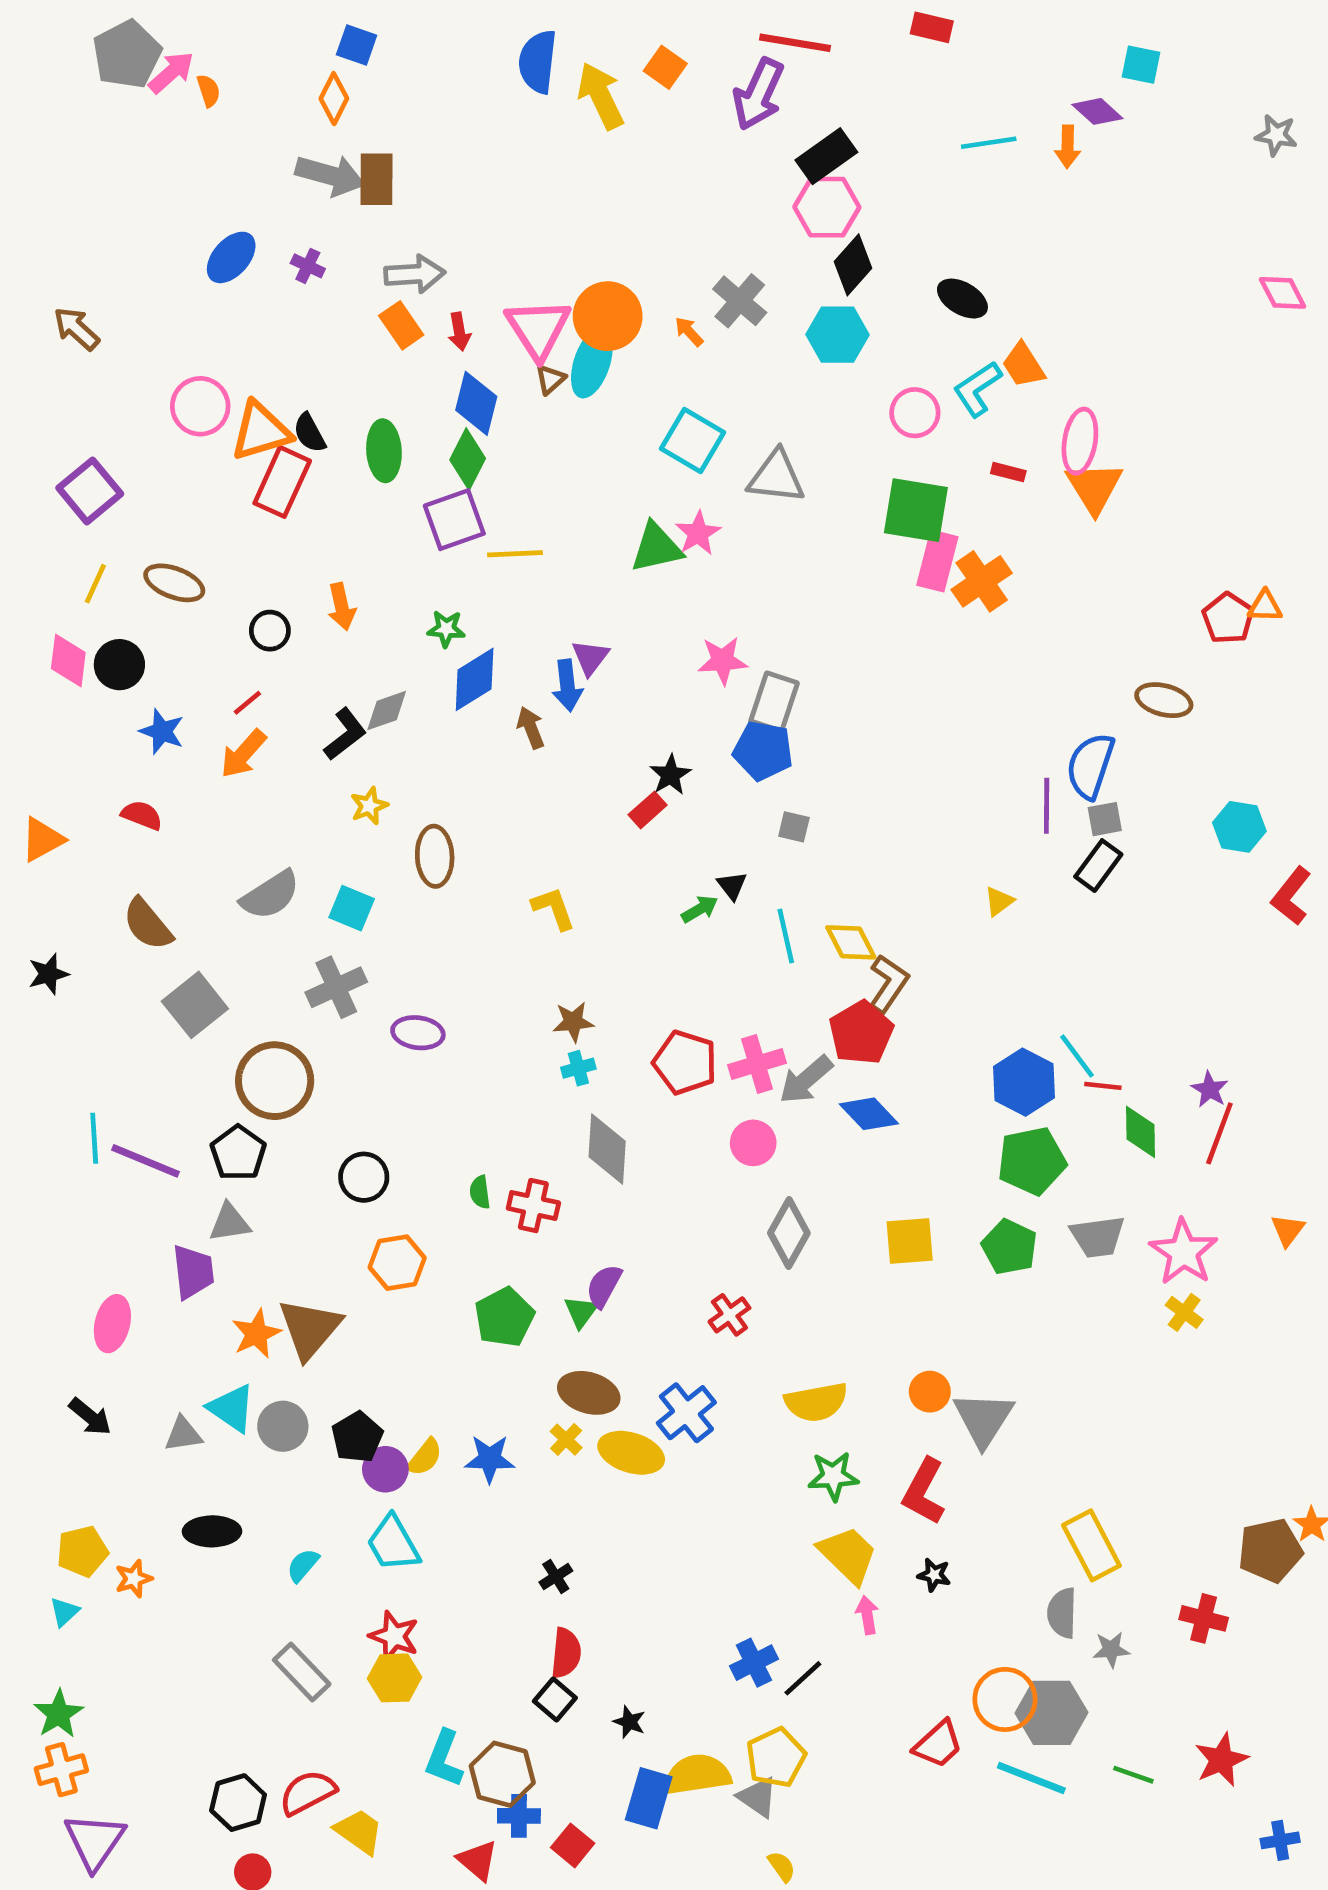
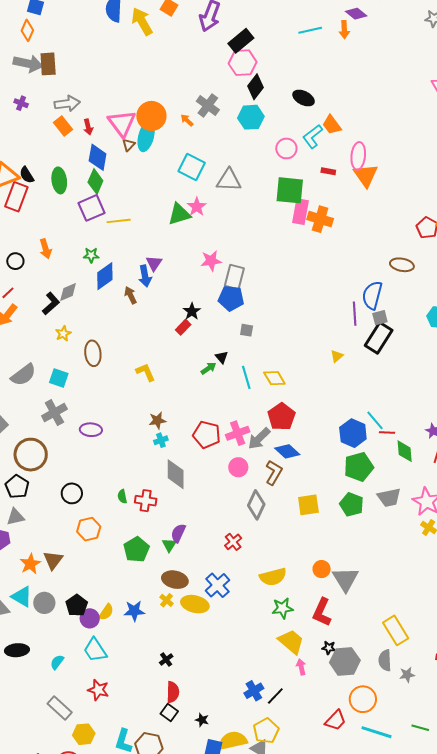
orange cross: (982, 581) -> (320, 219), turned -35
black rectangle: (1098, 866) -> (379, 338), size x1.4
brown L-shape: (888, 984) -> (274, 472), moved
brown triangle: (310, 1329) -> (53, 560), size x0.7
yellow hexagon: (395, 1678) -> (84, 734), moved
gray hexagon: (1051, 1713) -> (345, 661), moved

